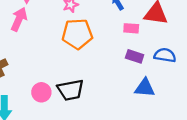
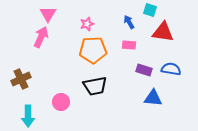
pink rectangle: (131, 28) -> (129, 45), moved
black trapezoid: (71, 90) -> (95, 86), moved

